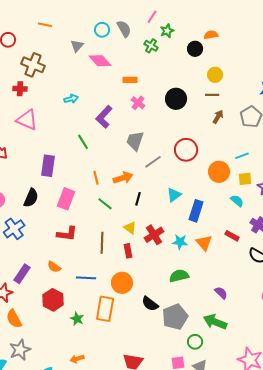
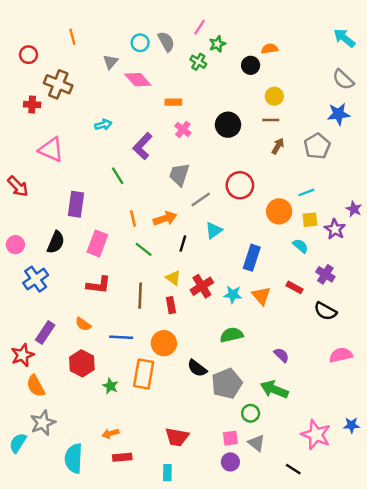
orange line: (45, 25) -> (72, 37), turned 64
red cross: (20, 89) -> (32, 105), moved
cyan triangle: (174, 195) -> (214, 230), moved

